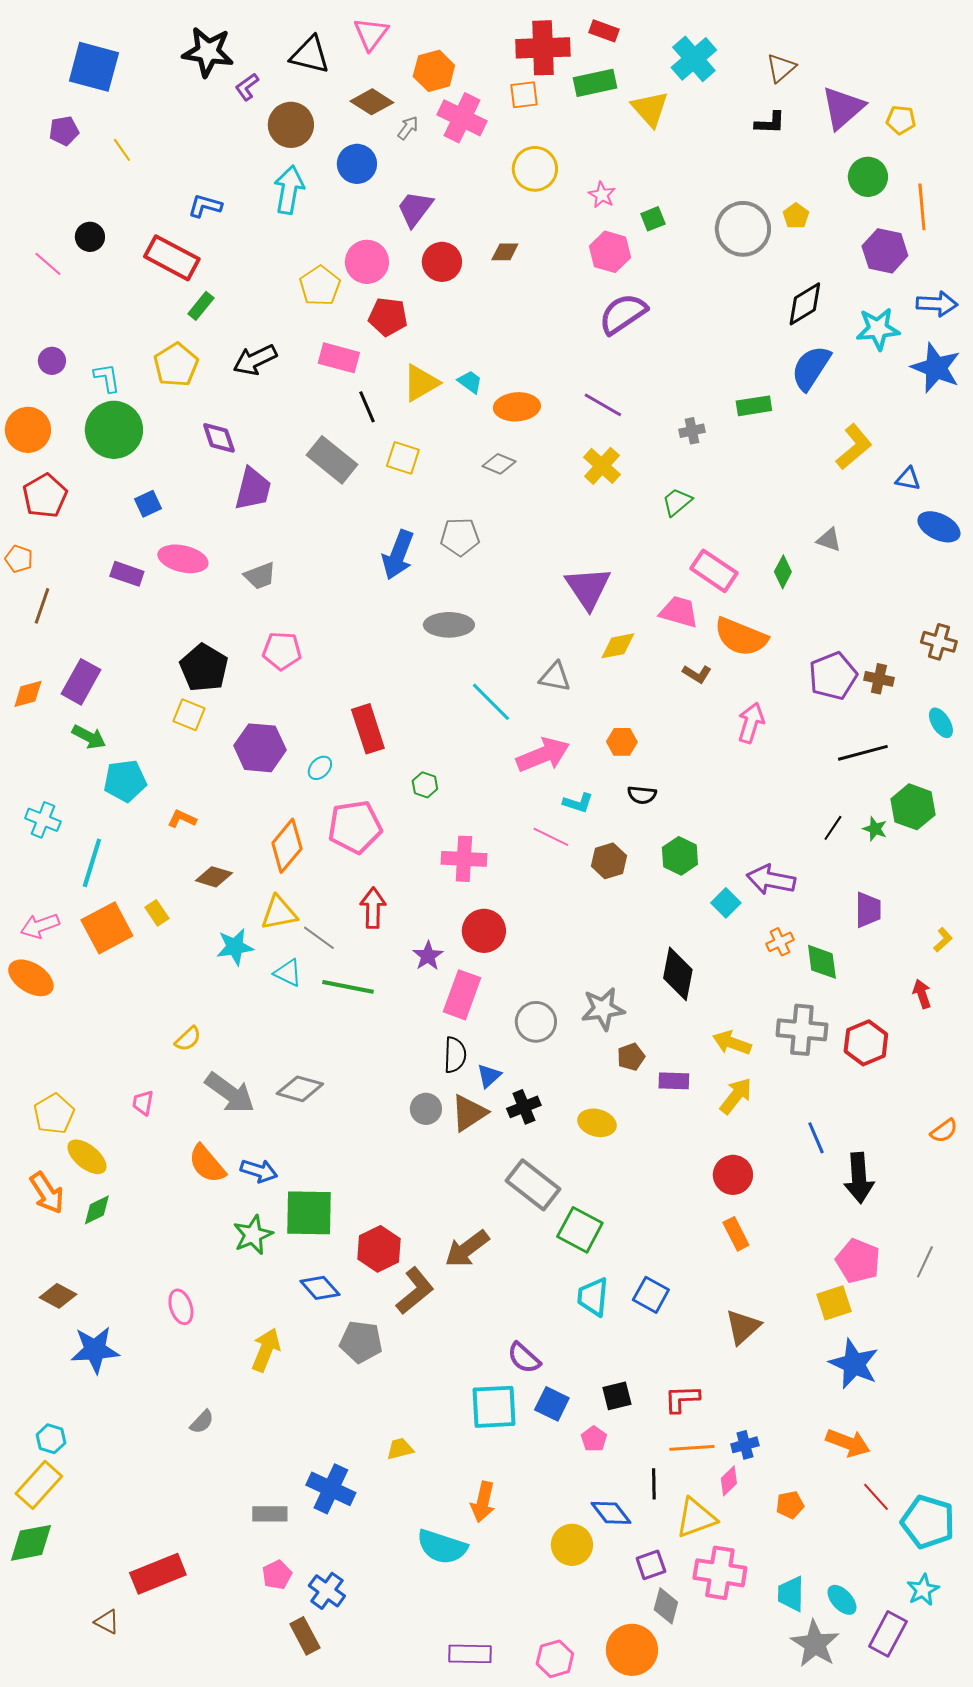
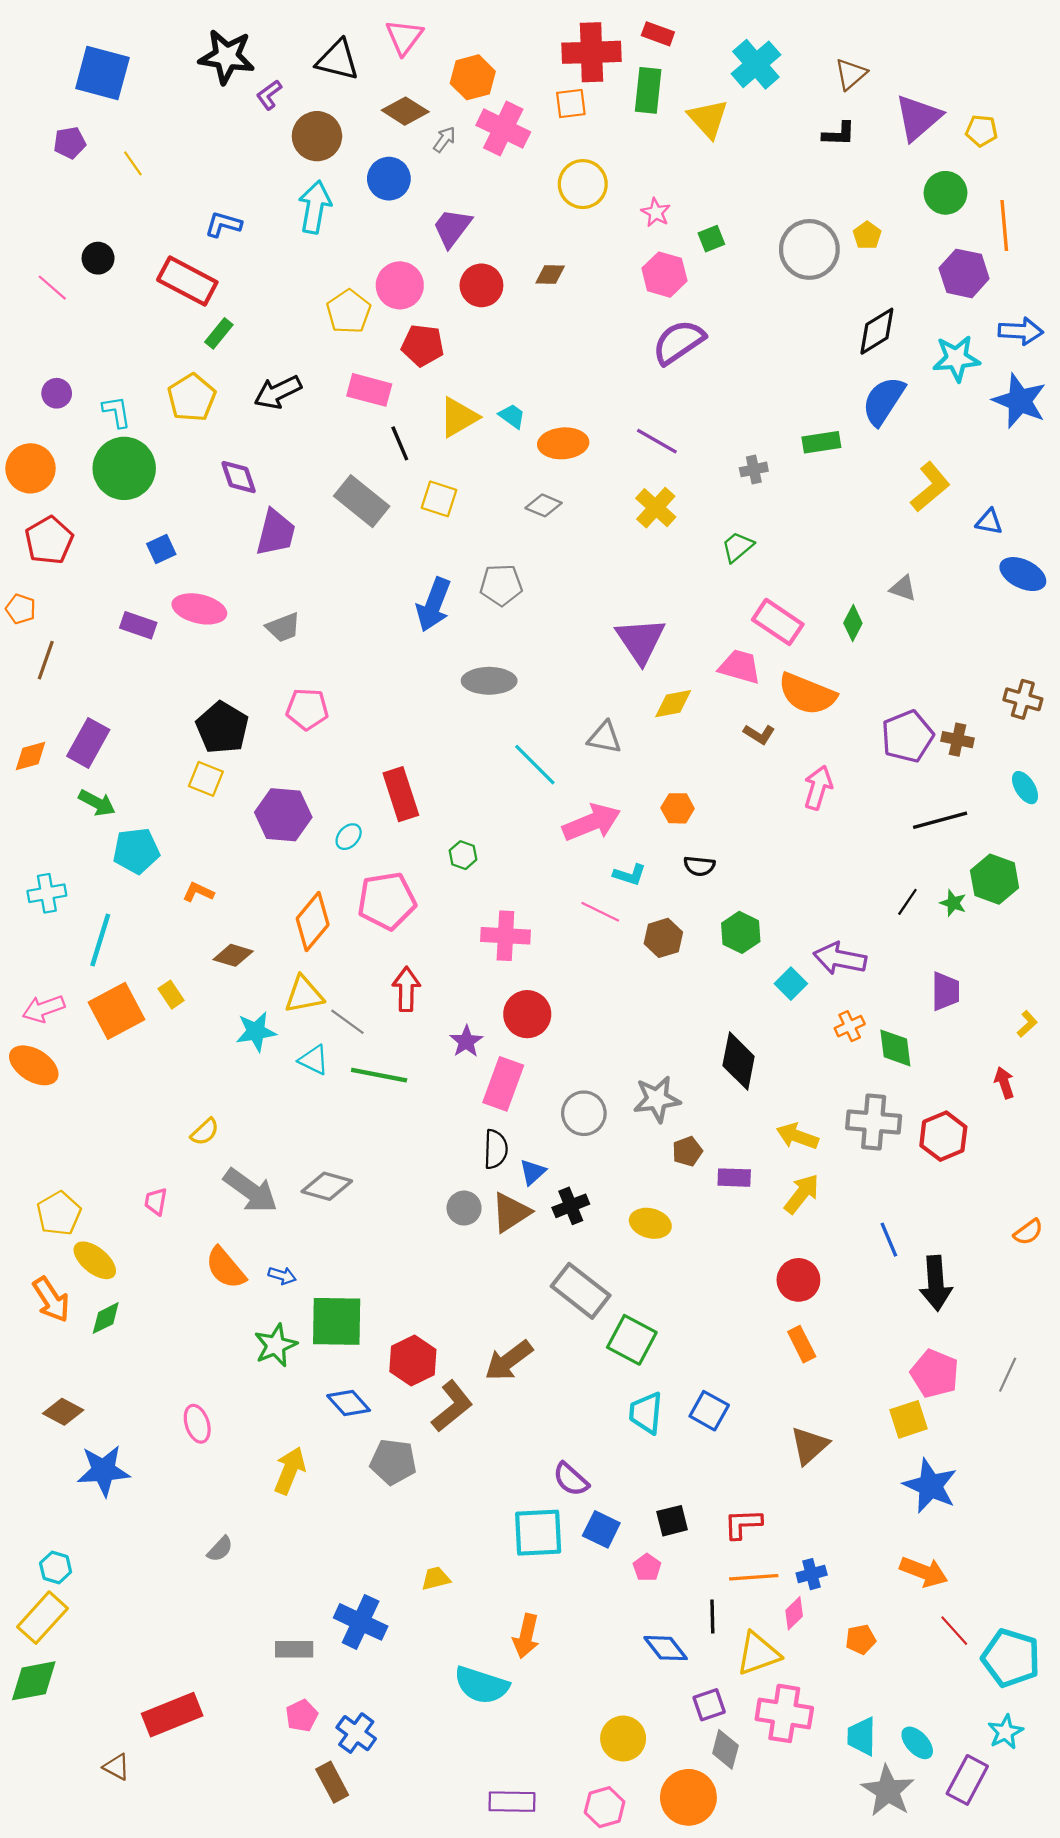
green rectangle: (595, 83) -> (648, 90), turned -72
cyan cross: (43, 820) -> (47, 893), turned -32
blue arrow: (259, 1171) -> (282, 1276), size x0.7
yellow circle: (572, 1545) -> (623, 1739), moved

